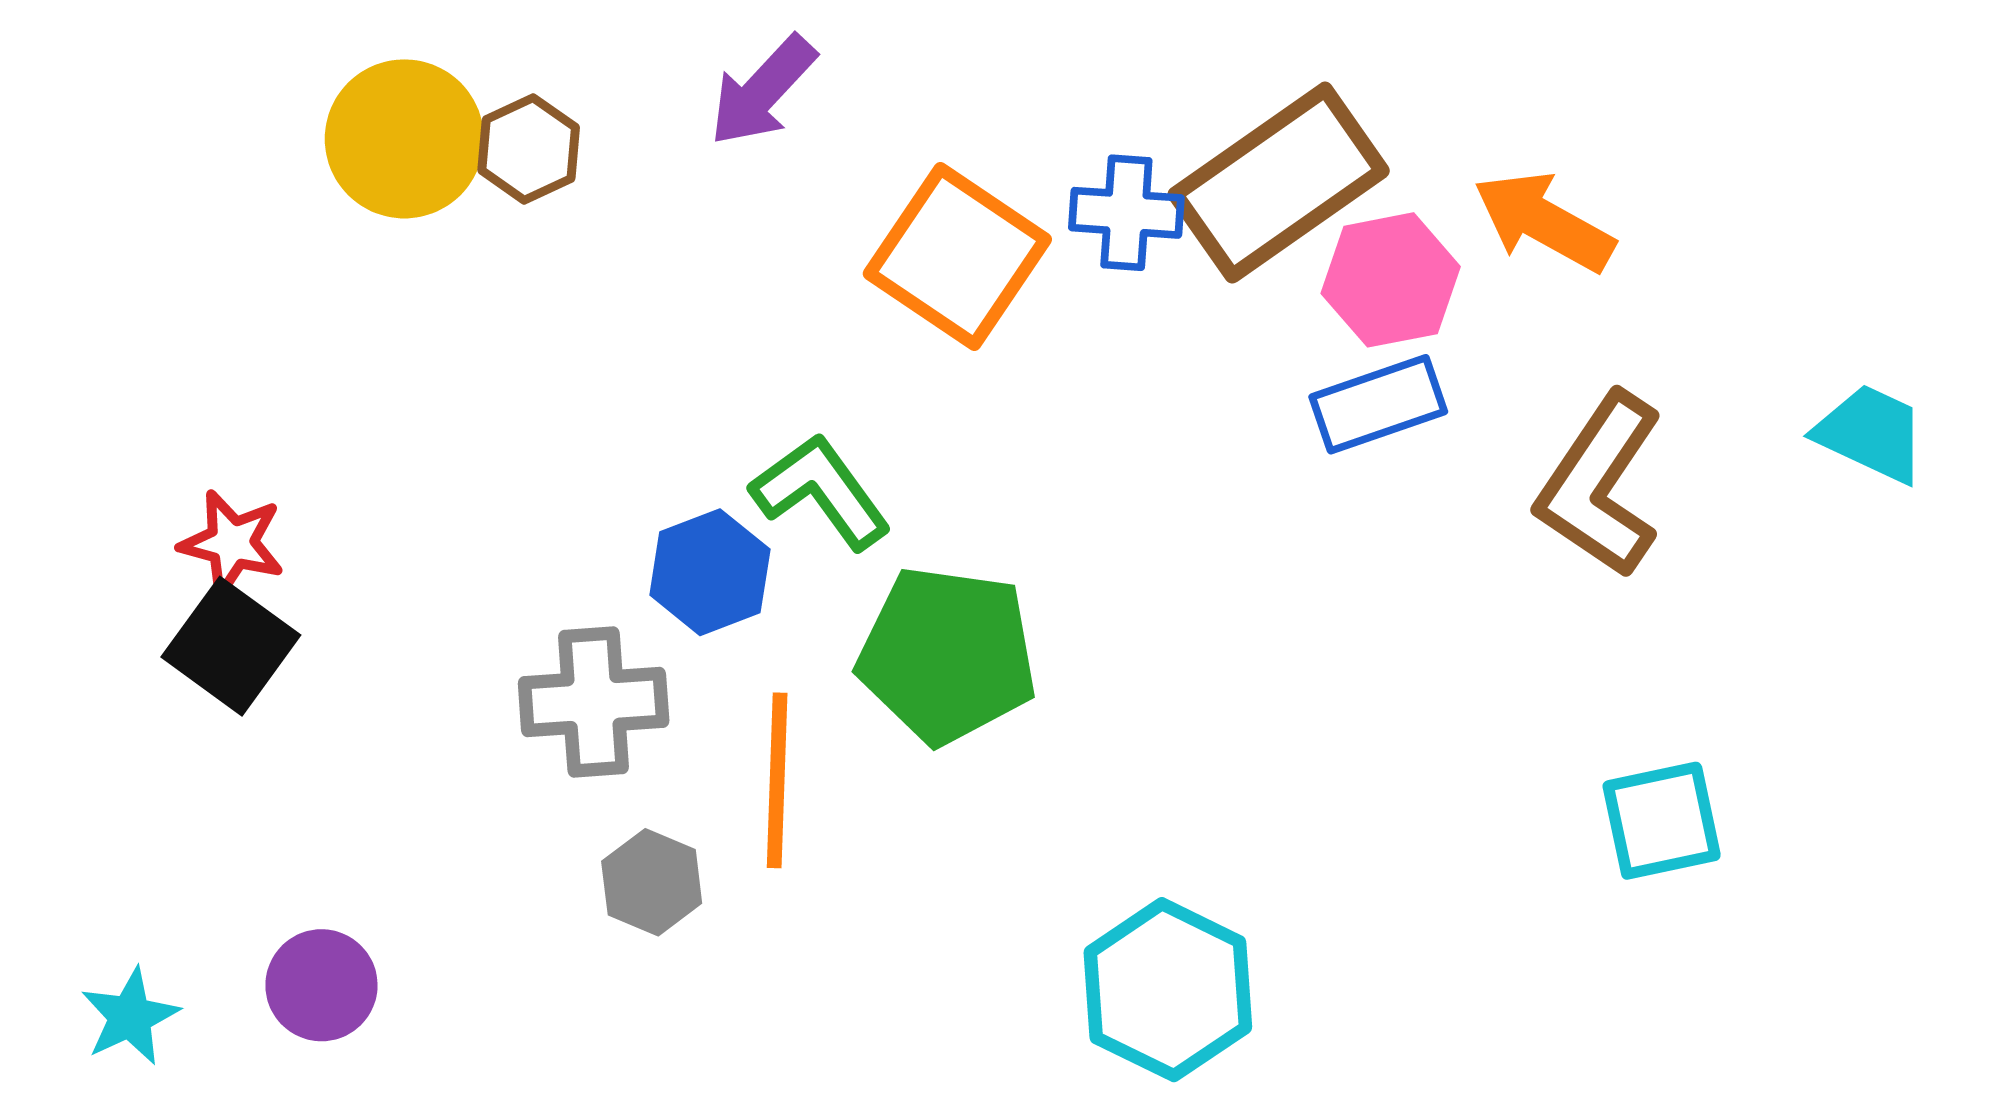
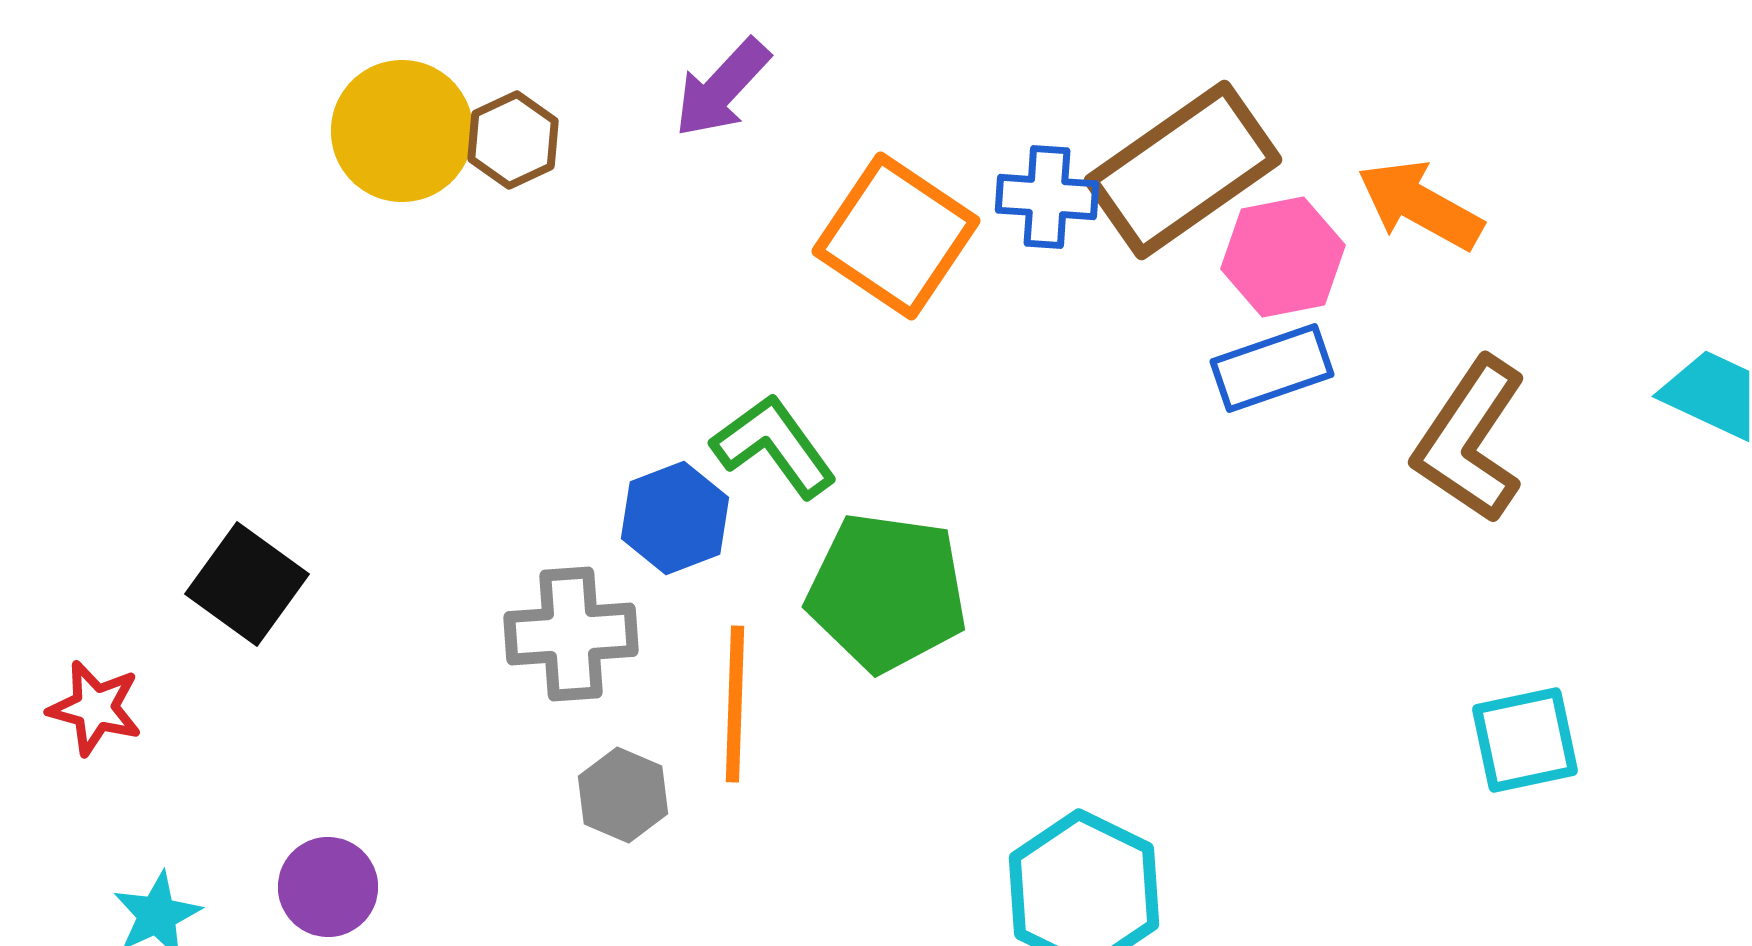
red star: (232, 543) -> (95, 708), moved

